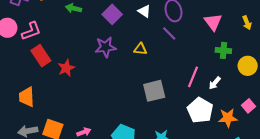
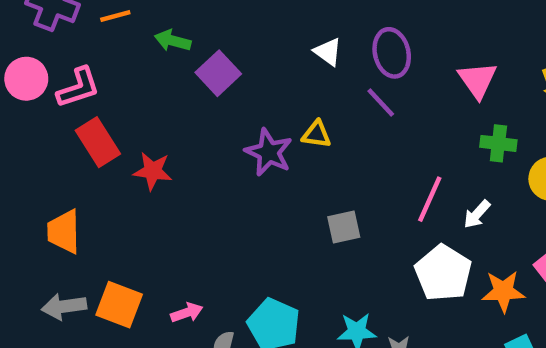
purple square: (112, 14) -> (218, 73), moved
purple star: (105, 47) -> (269, 152), moved, turned 30
red star: (66, 68) -> (153, 171), turned 30
gray square: (154, 91) -> (344, 227), size x0.7

